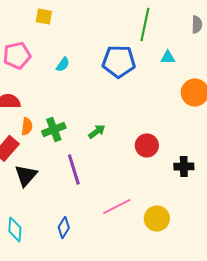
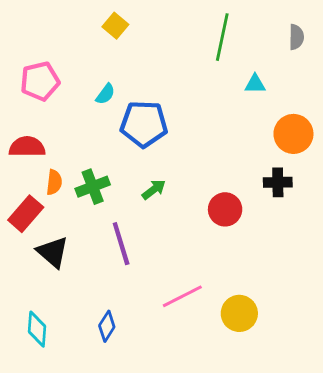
yellow square: (44, 16) -> (115, 26), moved, turned 30
blue pentagon: (119, 61) -> (144, 124), moved
black cross: (184, 166) -> (278, 182), moved
black triangle: (26, 175) -> (53, 252), turned -30

